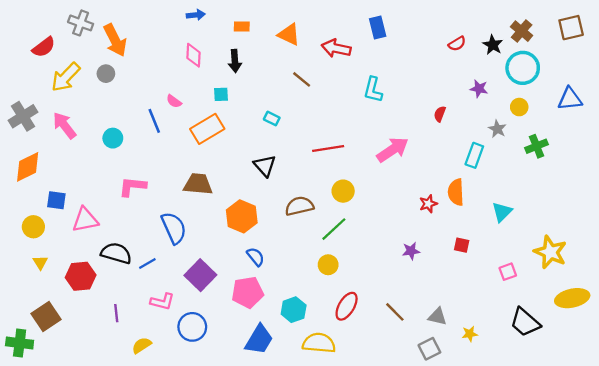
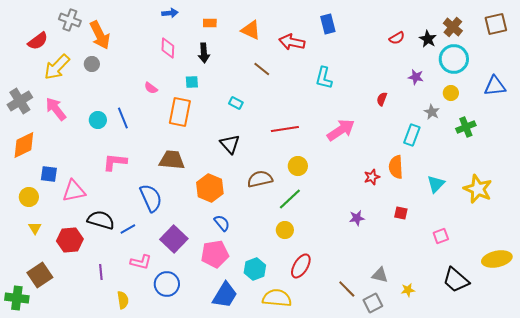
blue line: (154, 121) -> (123, 118), moved
orange rectangle: (207, 129) -> (180, 112), turned -48
yellow star: (550, 252) -> (478, 189), moved
brown line: (395, 312) -> (347, 289), moved
yellow semicircle: (142, 345) -> (123, 300), turned 114

